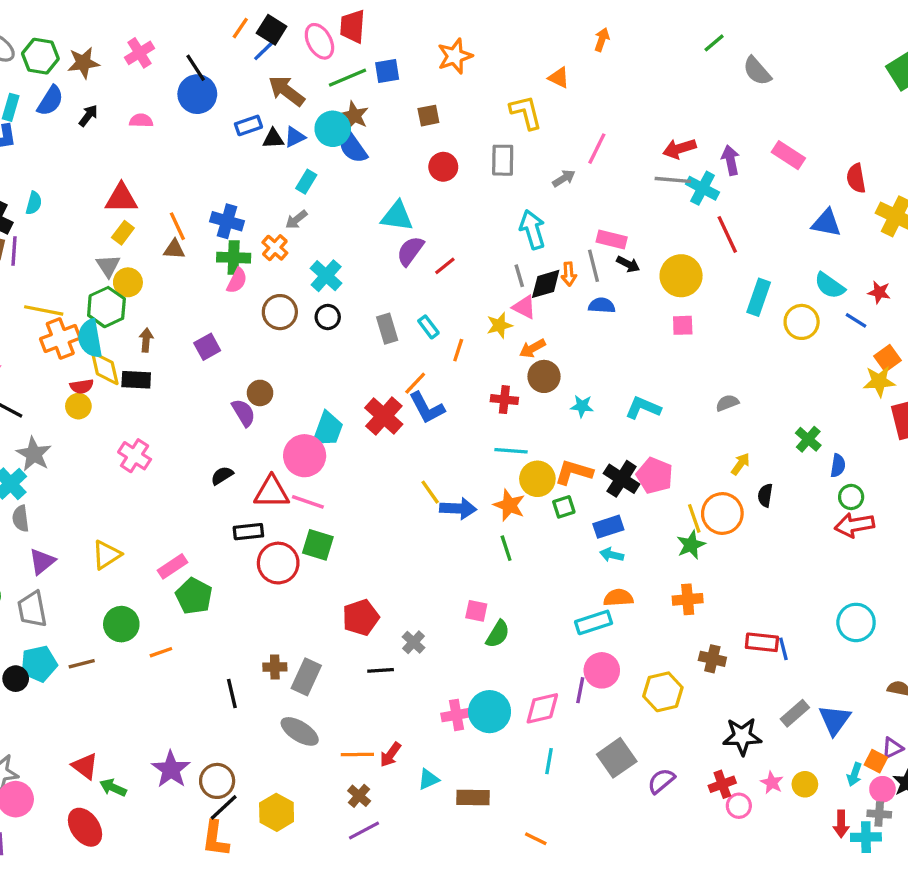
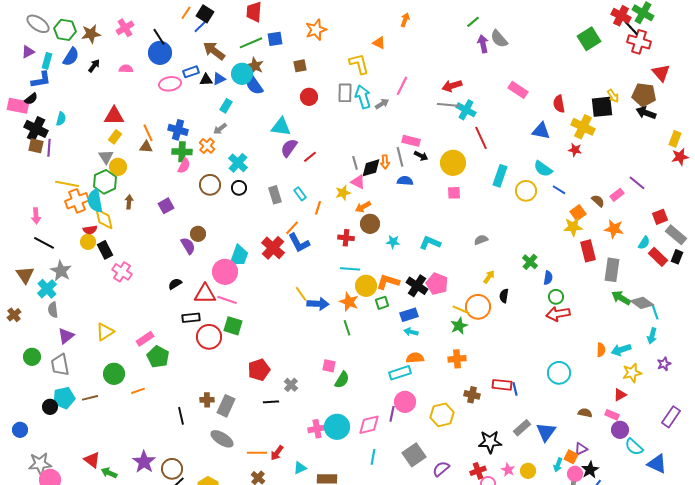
pink ellipse: (319, 41) -> (170, 84), moved, turned -70
purple arrow: (731, 160) -> (483, 44), moved
cyan arrow: (532, 229) -> (363, 97), moved
red star: (879, 292) -> (575, 150), moved
black rectangle: (136, 380) -> (105, 250), moved, turned 60
yellow line: (694, 518) -> (461, 310), turned -48

